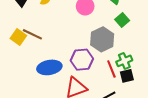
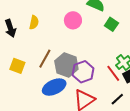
brown line: (32, 34) -> (45, 59), moved, turned -72
gray hexagon: (102, 39) -> (66, 65), moved

